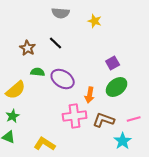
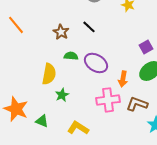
yellow semicircle: (16, 90) -> (49, 74), turned -40
green star: (13, 116) -> (62, 95), moved

